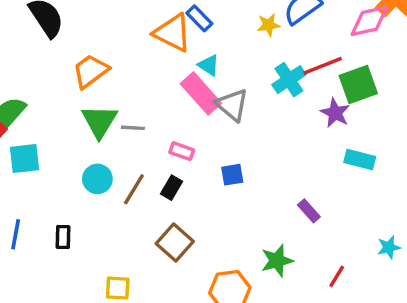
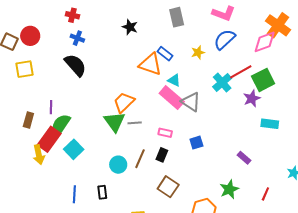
yellow star: (269, 25) -> (198, 52), moved
orange trapezoid: (91, 71) -> (124, 102), moved
purple star: (335, 113) -> (252, 98), turned 30
cyan square: (24, 158) -> (74, 149), turned -30
cyan circle: (97, 179) -> (118, 165), moved

